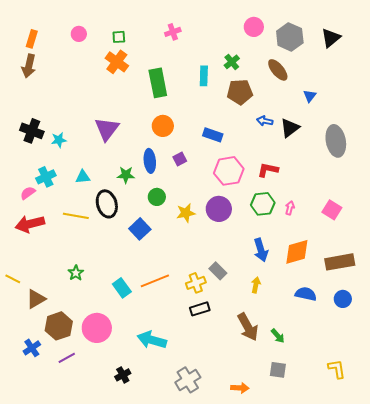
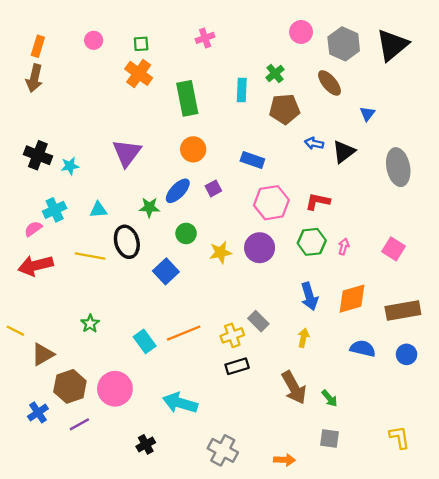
black triangle: (331, 38) -> (392, 45), size x1.4
blue ellipse: (150, 161) -> (178, 191), turned 50
gray cross: (188, 380) -> (223, 450), turned -30

